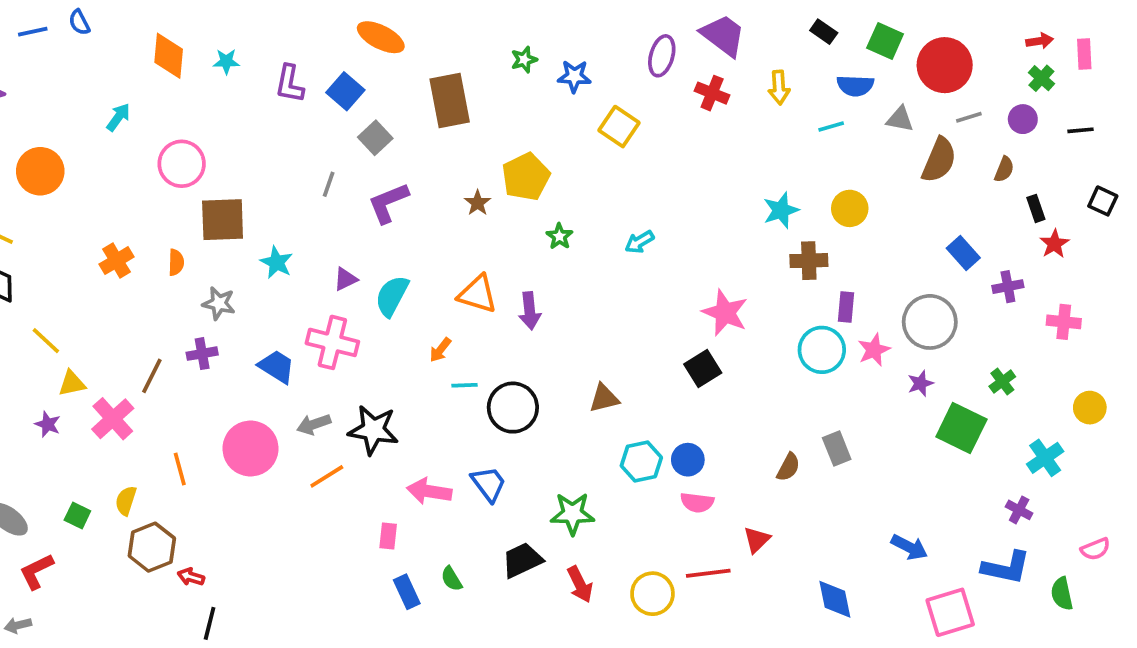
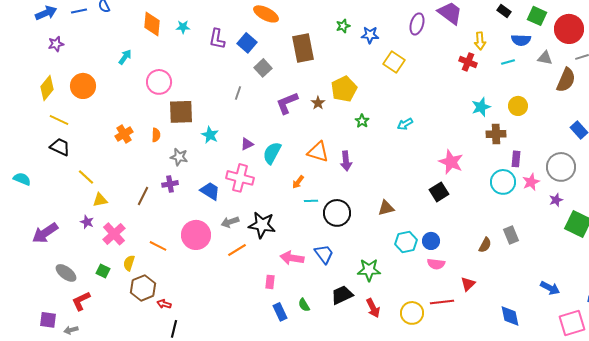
red cross: (712, 93) -> (468, 62), moved
purple L-shape: (388, 203) -> (287, 103), moved
pink cross: (113, 419) -> (114, 234), moved
orange line: (180, 469) -> (158, 246), turned -48

